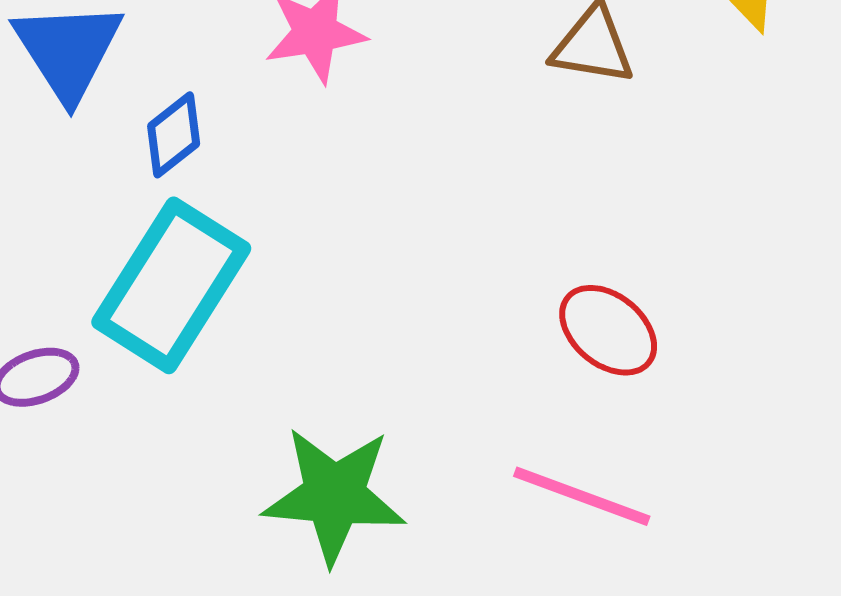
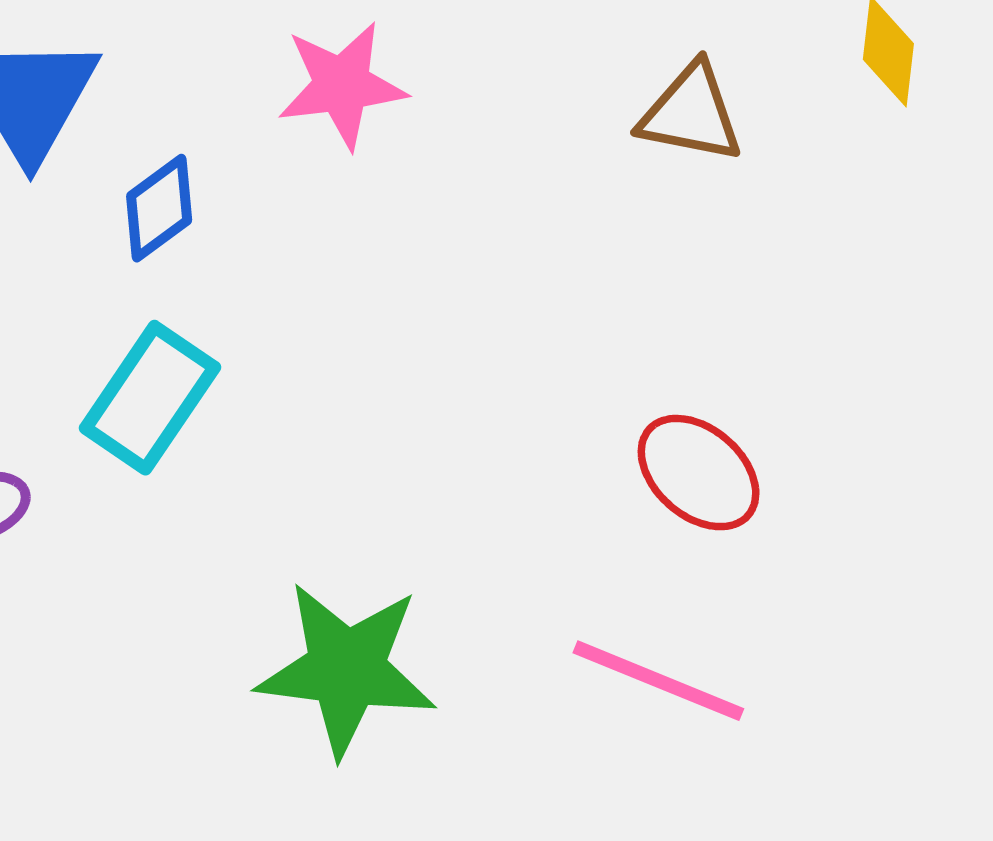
cyan rectangle: (171, 285) -> (150, 398), size x0.7

